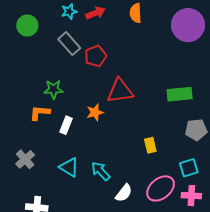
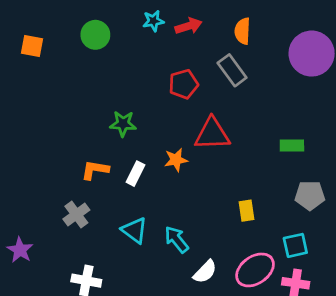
gray rectangle: (69, 44) -> (232, 70), moved
green rectangle: (180, 94) -> (292, 145), size x0.7
orange L-shape: (40, 113) -> (95, 170), moved

